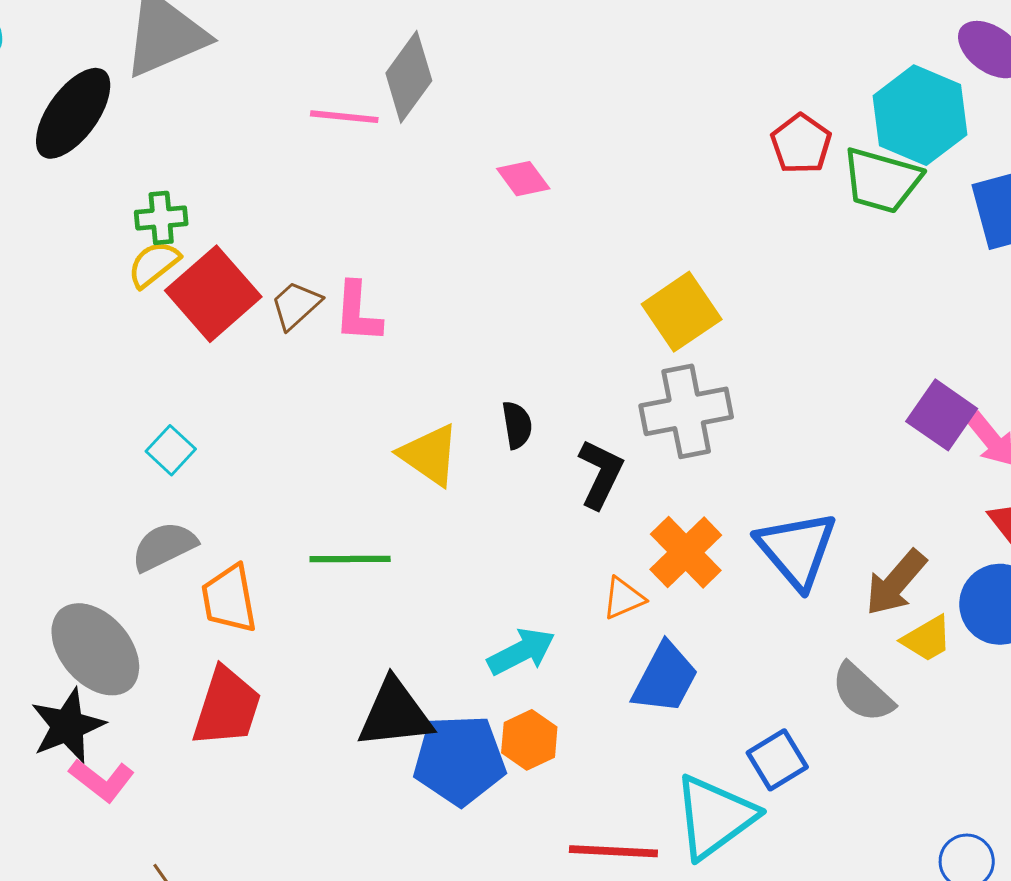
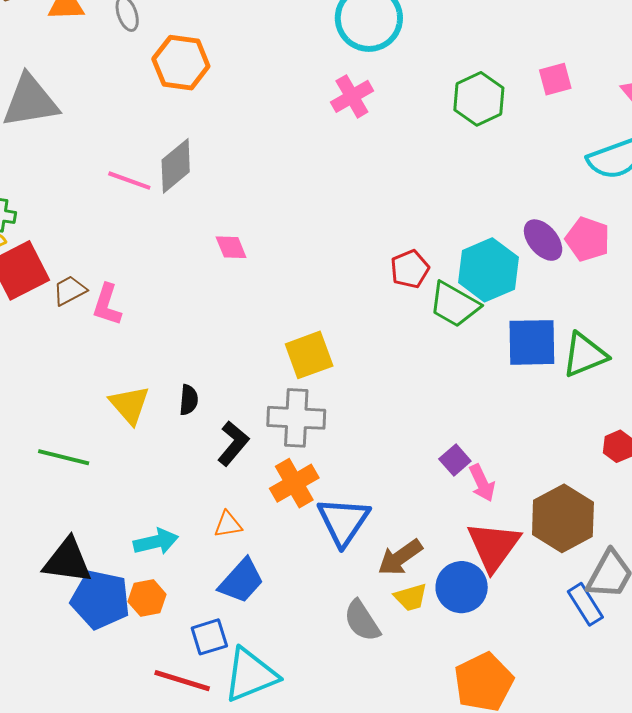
purple square: (942, 415) -> (455, 460), size x0.7
orange cross: (686, 552) -> (294, 483), moved
blue square: (777, 760) -> (209, 637), moved

